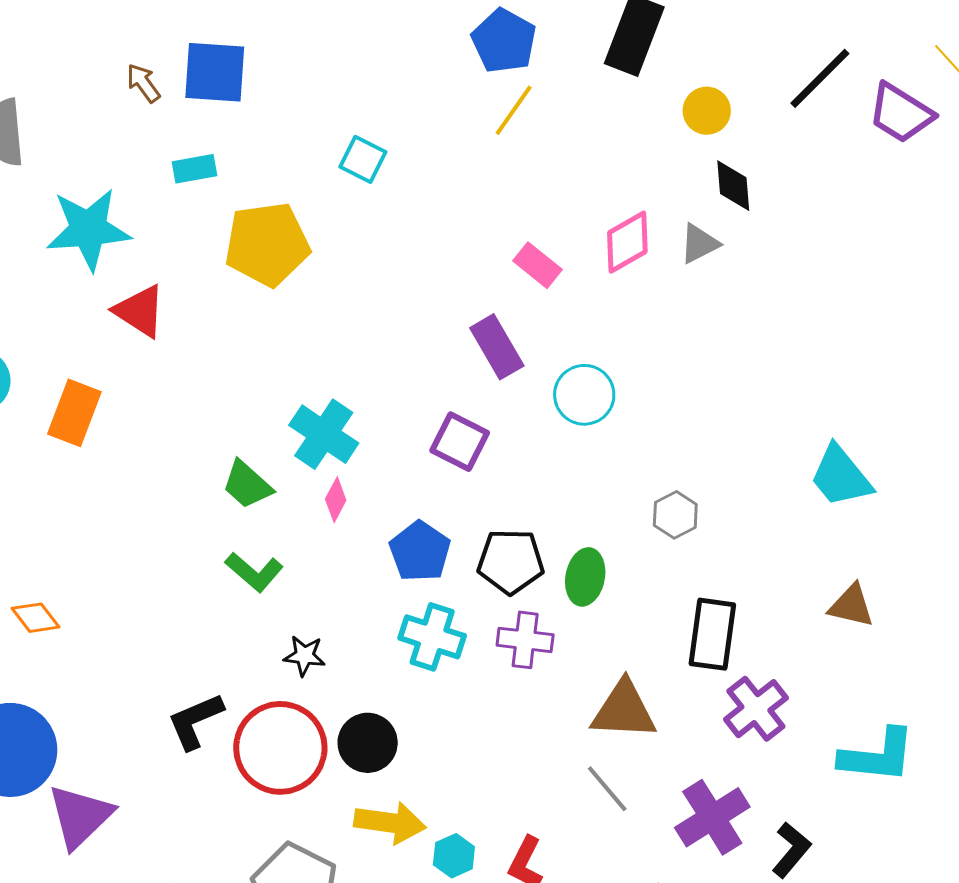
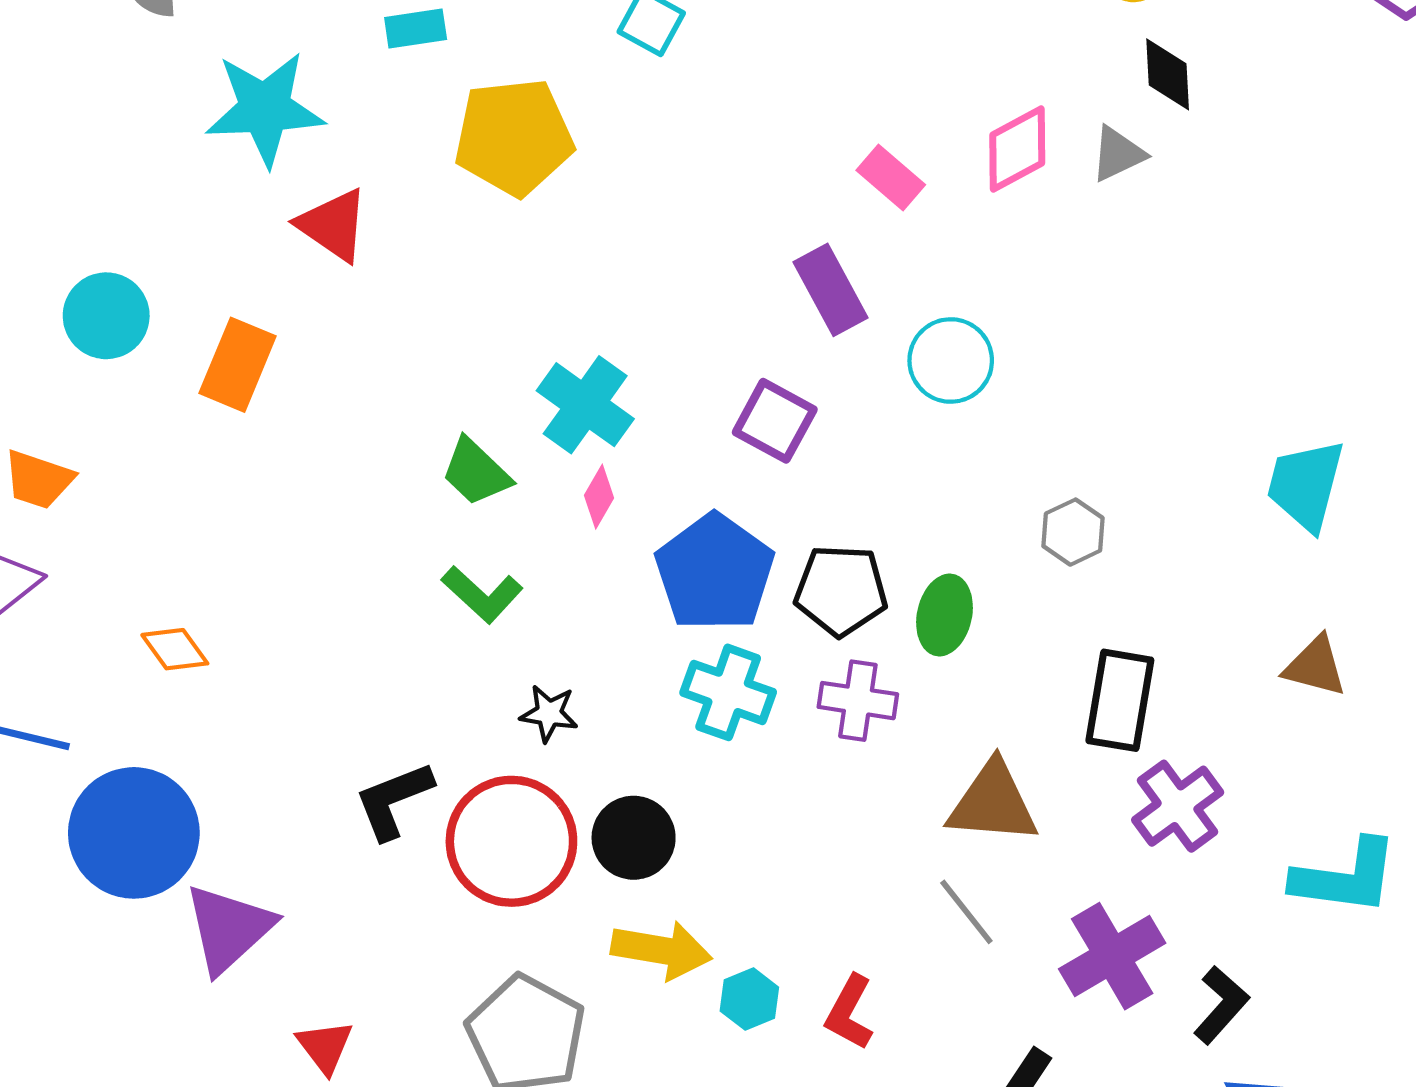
cyan trapezoid: (841, 476) -> (1306, 485), turned 52
blue pentagon: (420, 551) -> (715, 573), size x1.4

